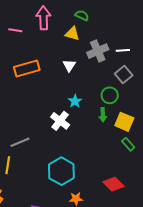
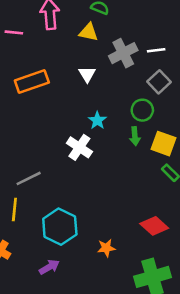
cyan hexagon: (61, 171) -> (60, 227), moved

